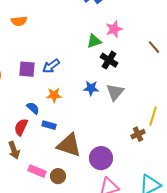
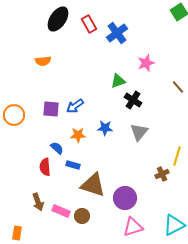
pink star: (114, 29) -> (146, 63), moved
blue star: (91, 88) -> (105, 128), moved
red semicircle: (21, 127) -> (45, 167), turned -30
brown arrow: (14, 150) -> (38, 202), moved

